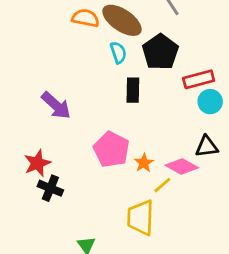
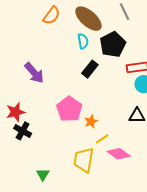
orange semicircle: (86, 18) -> (52, 15), moved, turned 108
black rectangle: (133, 90) -> (90, 69), turned 30
pink diamond: (182, 167) -> (119, 154), moved

